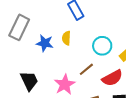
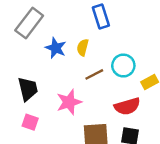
brown line: (86, 69) -> (94, 74), moved

